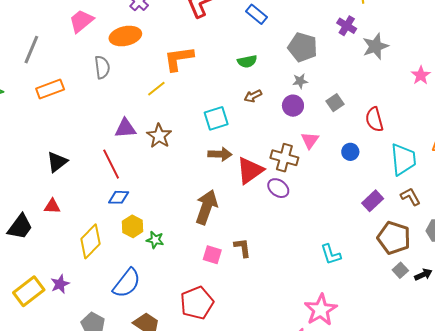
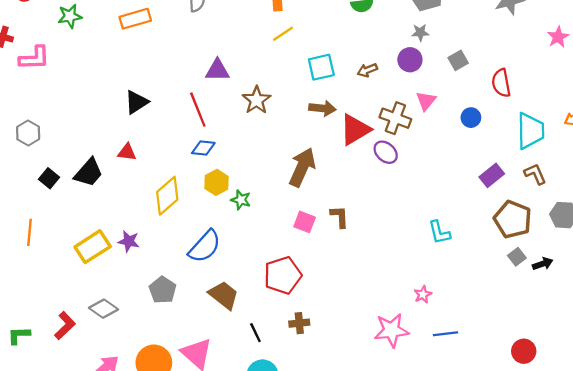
yellow line: (156, 89) -> (283, 34), moved
brown arrow: (253, 96) -> (367, 70), moved
brown star: (159, 136) -> (257, 100), moved
purple star: (60, 284) -> (129, 241), turned 30
pink star: (321, 310) -> (423, 294), size x0.5

